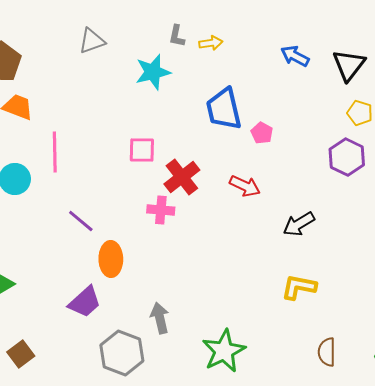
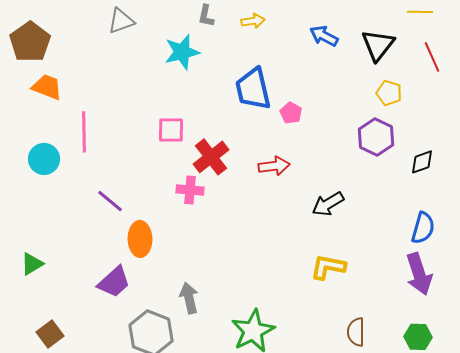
yellow arrow: (211, 43) -> (253, 21), moved
red arrow: (245, 186) -> (274, 166), turned -32

